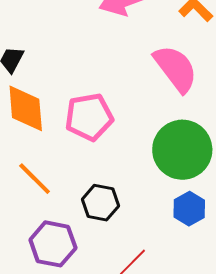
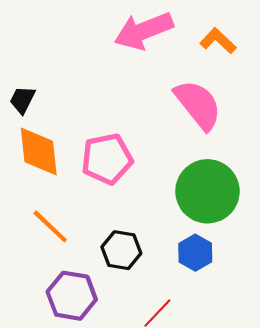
blue hexagon: (189, 209) -> (195, 253), moved

